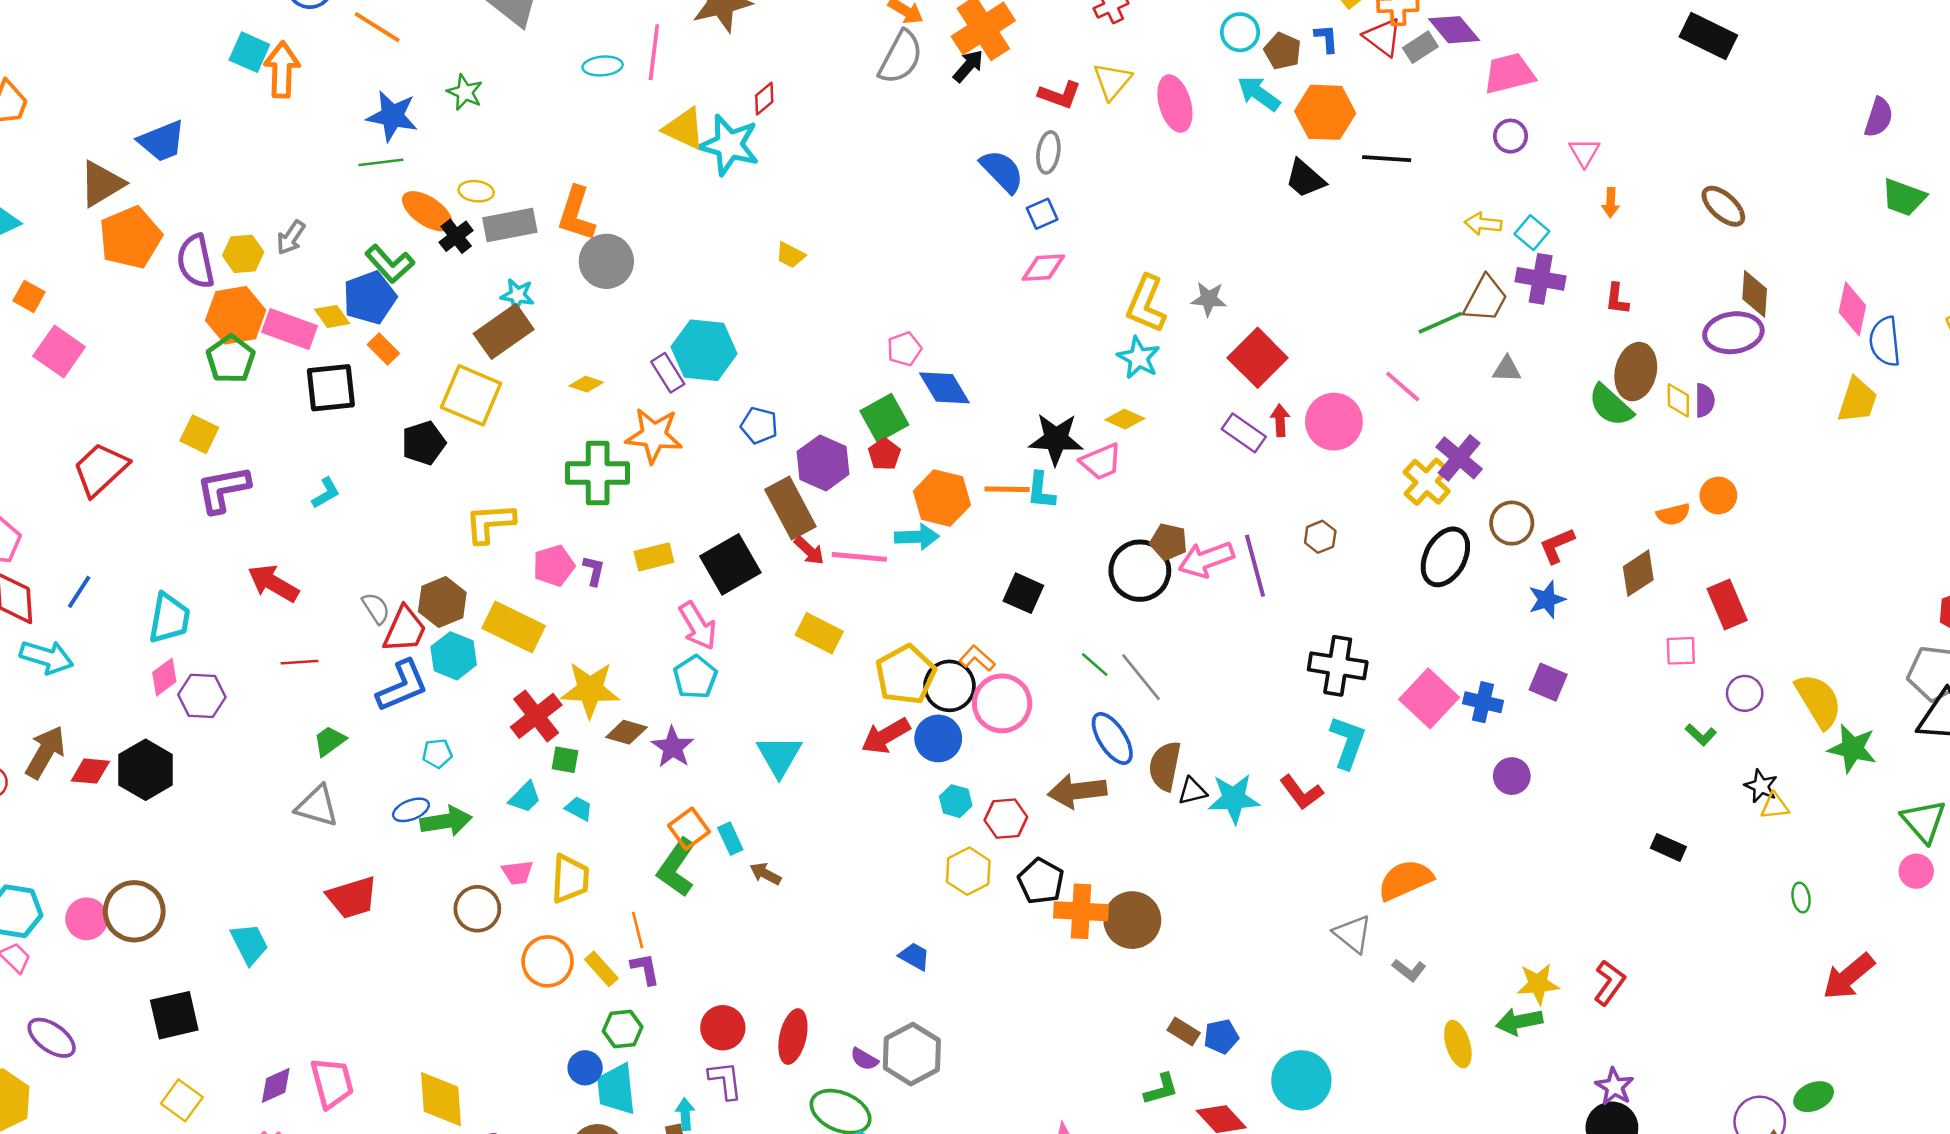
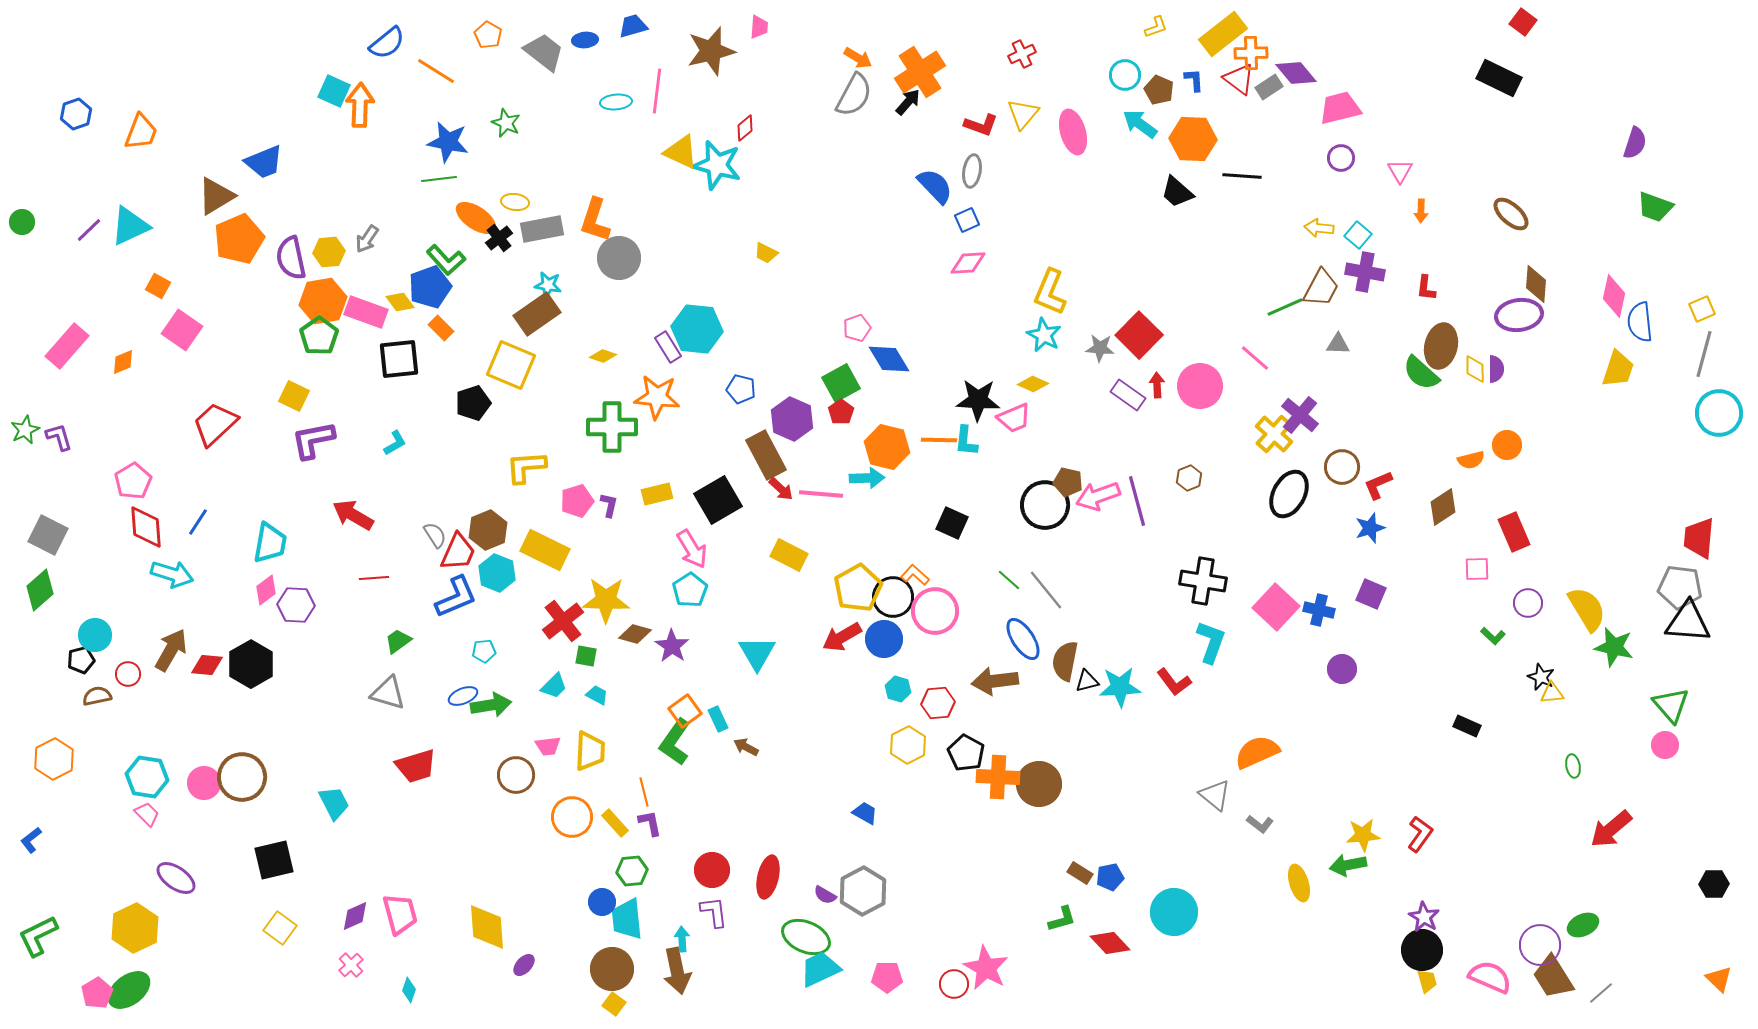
gray star: (1209, 299) -> (1100, 348), moved

